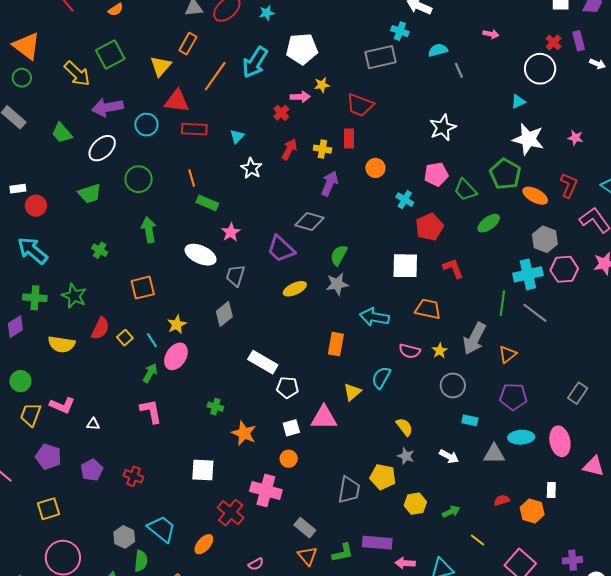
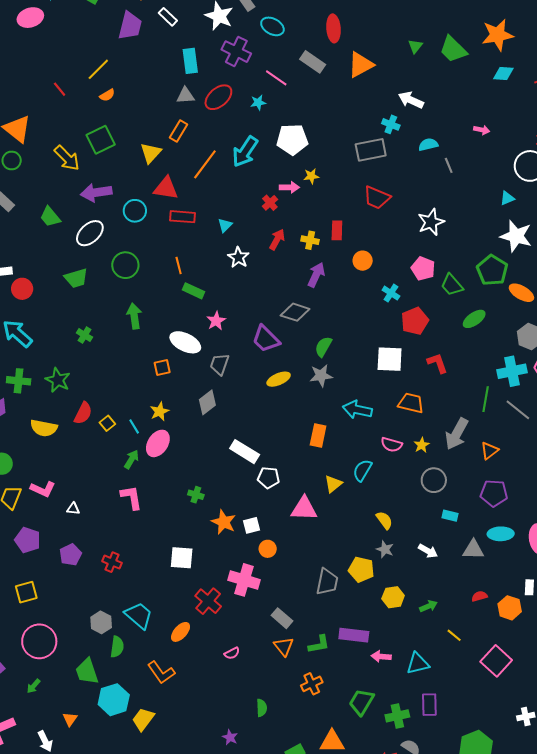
red trapezoid: (360, 105) -> (377, 198), moved
pink pentagon: (436, 174) -> (423, 269), turned 30
orange square: (143, 288) -> (162, 368), moved, size x0.7
white square: (291, 428) -> (251, 525), moved

